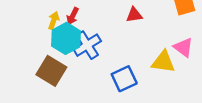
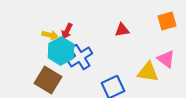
yellow arrow: (54, 21) -> (50, 35), turned 84

